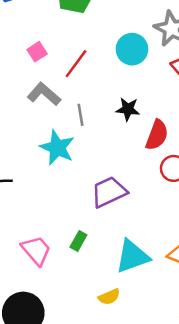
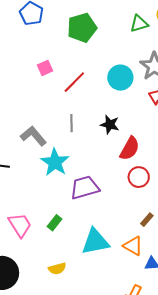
gray L-shape: (44, 94) -> (33, 136), moved
cyan star: (57, 148) -> (55, 162), moved
yellow semicircle: (109, 297) -> (57, 269), moved

